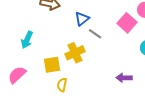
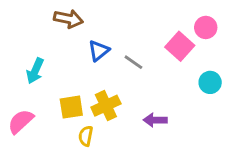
blue triangle: (82, 19) -> (99, 51), moved
yellow cross: (75, 53) -> (106, 106), moved
purple arrow: (124, 78) -> (155, 120), moved

